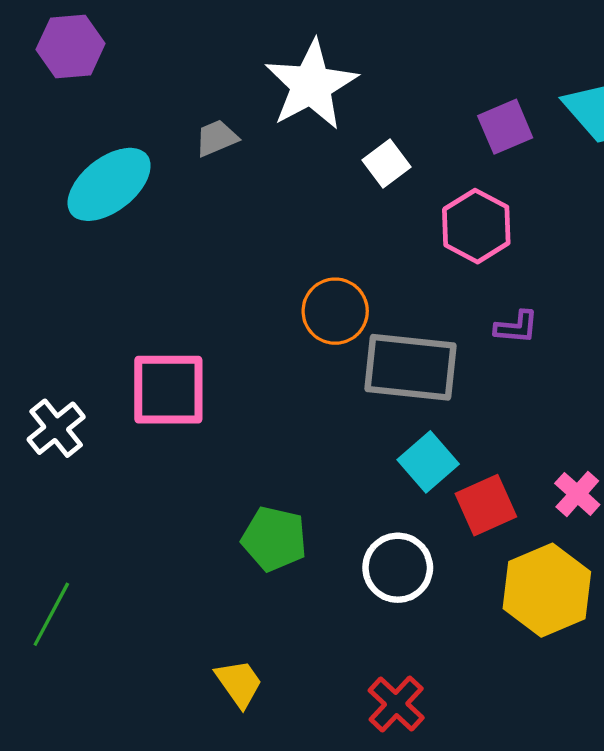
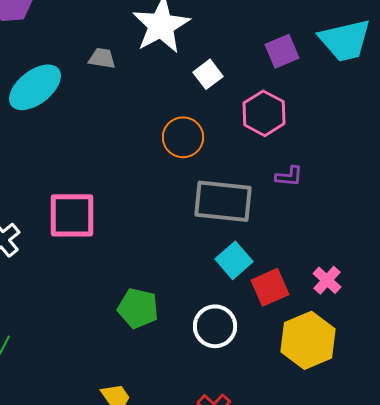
gray trapezoid: (217, 138) -> (102, 58), turned 32
orange circle: (335, 311) -> (183, 137), moved

